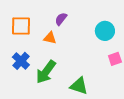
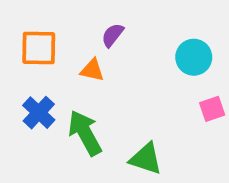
green arrow: (46, 72) -> (85, 133), turned 115

